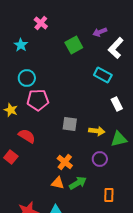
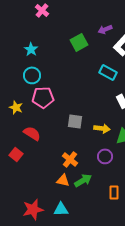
pink cross: (41, 23) -> (42, 10), moved
cyan star: (21, 45) -> (31, 49), moved

